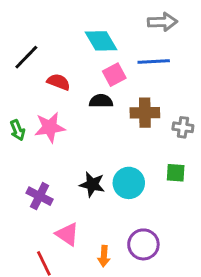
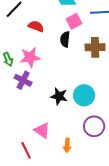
black semicircle: (101, 101) -> (65, 39), turned -84
purple cross: (40, 196) -> (23, 80), moved
purple circle: (143, 244) -> (94, 126), moved

